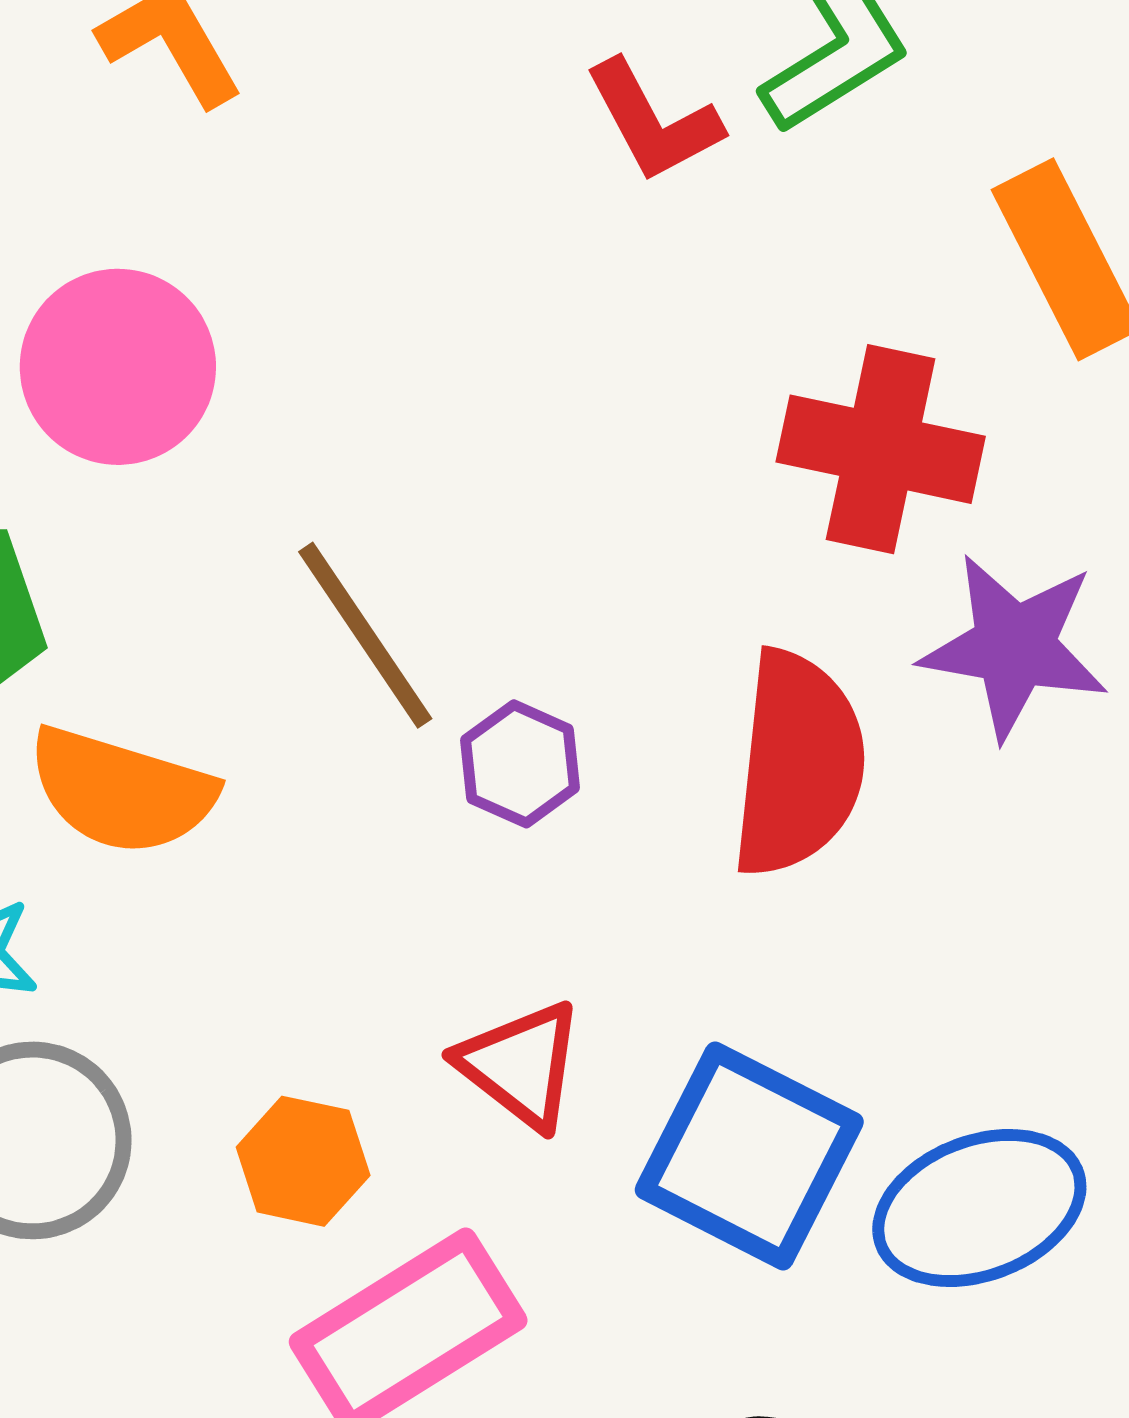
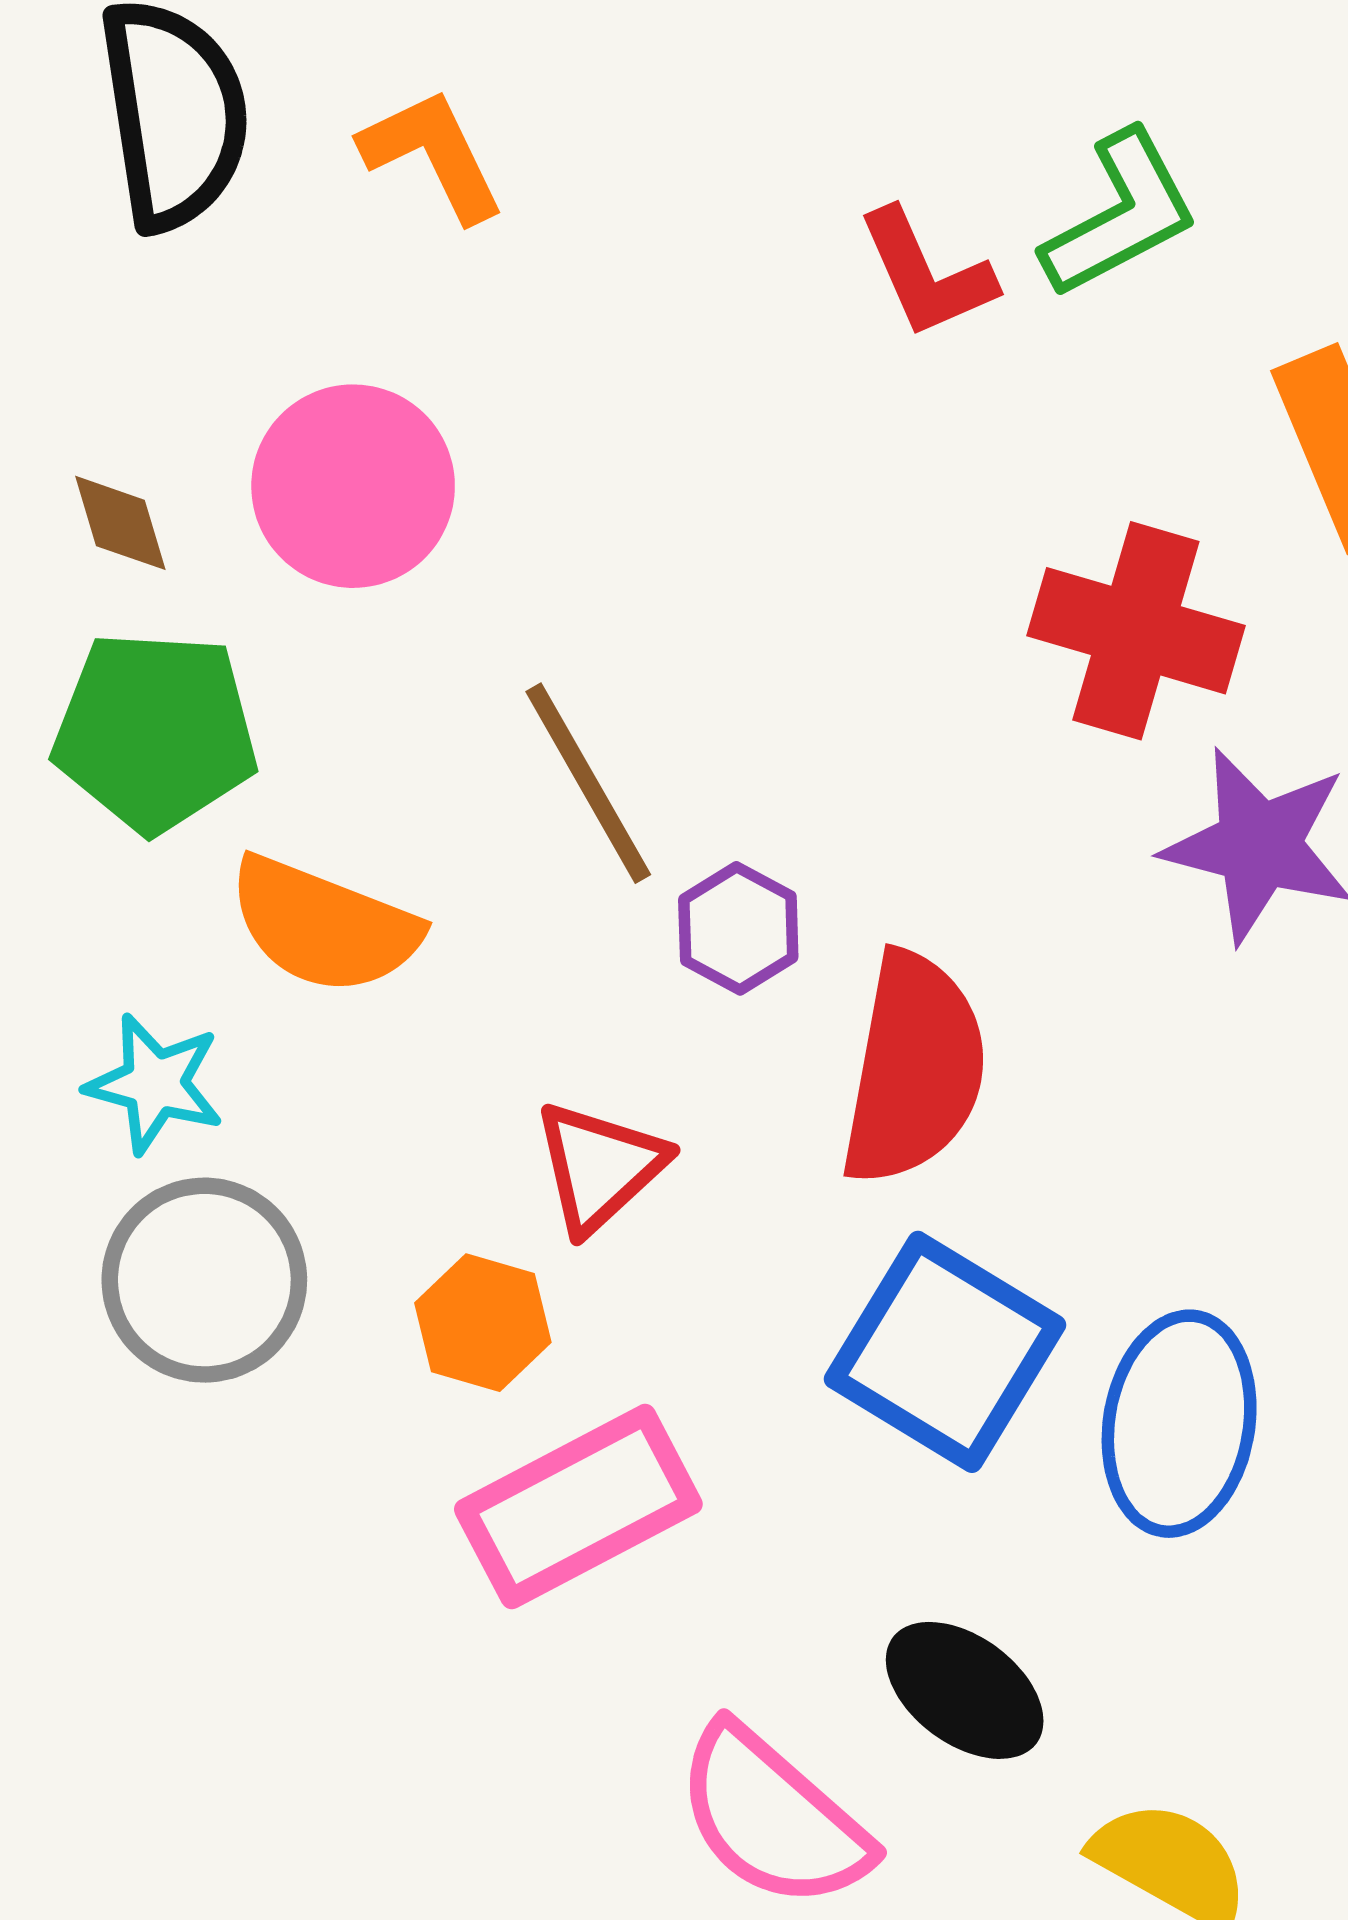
red semicircle: (798, 764) -> (914, 1069), moved
red triangle: (521, 1065) -> (599, 1167), moved, turned 35
blue ellipse: (979, 1208) -> (1179, 1424), turned -64

